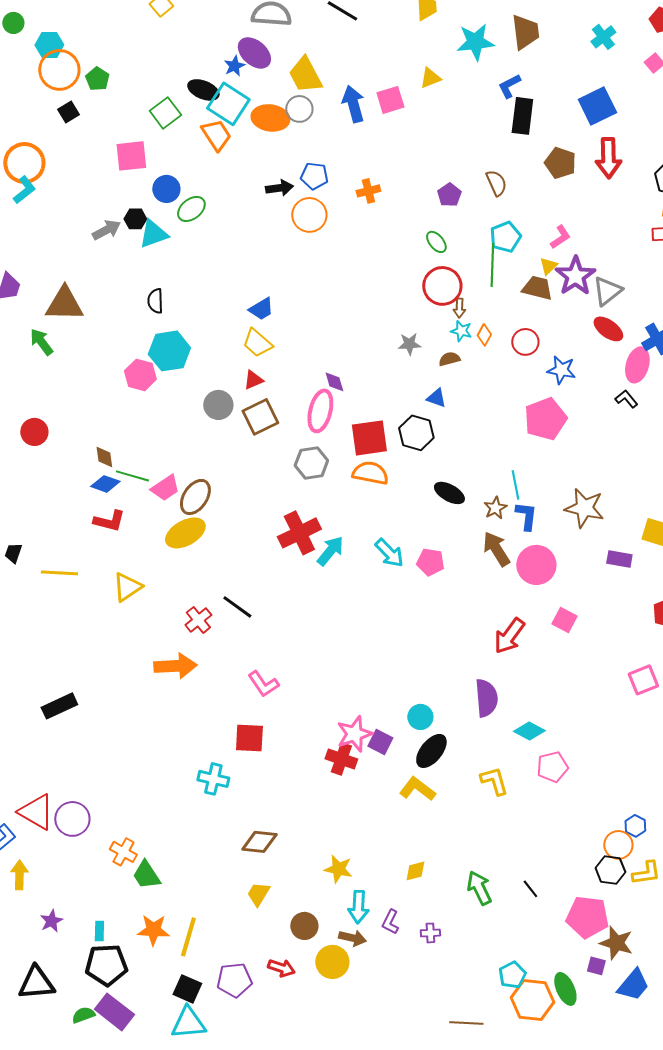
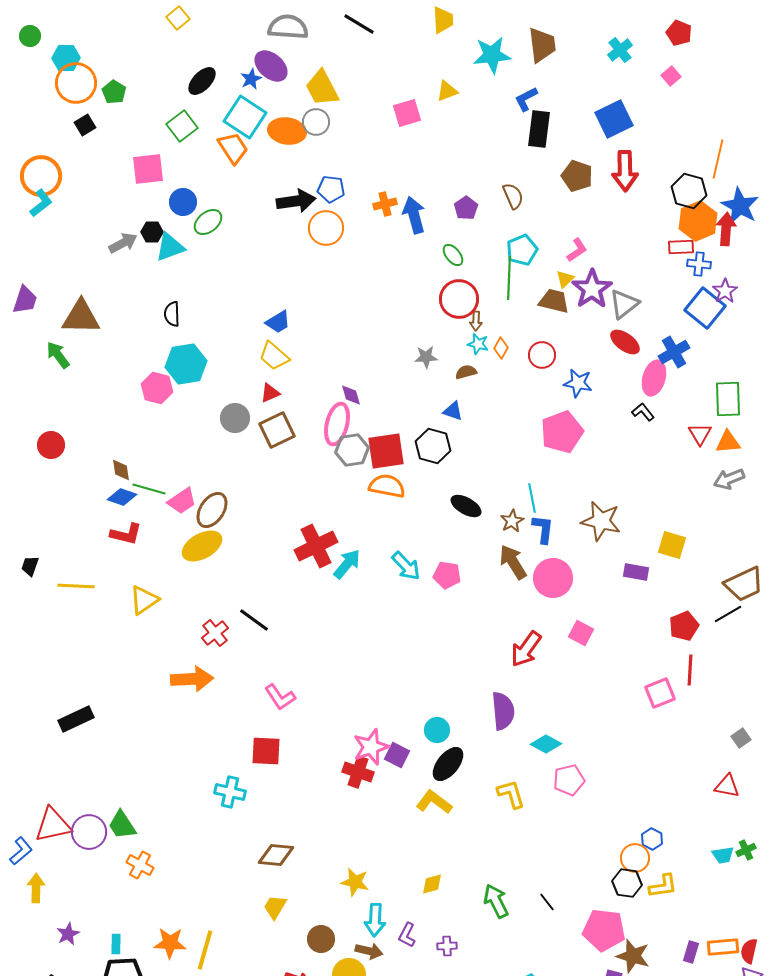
black ellipse: (203, 90) -> (202, 81), moved, turned -68
blue arrow: (353, 104) -> (414, 215), moved
black arrow: (279, 188) -> (296, 201), size x1.4
gray hexagon: (311, 463) -> (352, 450), moved
red triangle: (36, 812) -> (53, 825), turned -42
green trapezoid: (146, 875) -> (122, 825), moved

